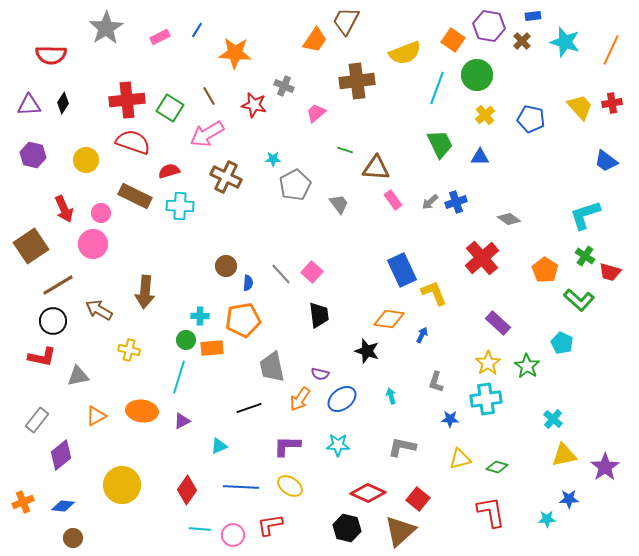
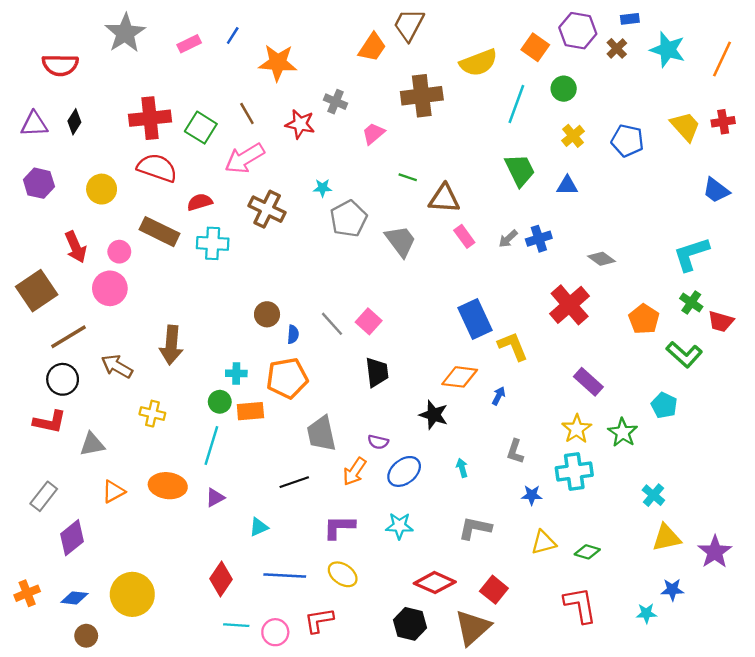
green circle: (477, 75) -> (564, 89), size x0.7
gray trapezoid: (339, 204) -> (401, 241), size x1.4
yellow circle: (122, 485) -> (132, 594), moved

